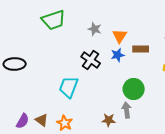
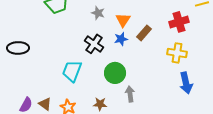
brown rectangle: (141, 49) -> (144, 33), turned -49
green circle: (134, 89) -> (115, 73), moved
brown star: (109, 120) -> (100, 104), moved

